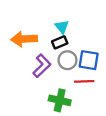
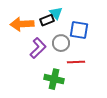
black rectangle: (60, 42) -> (47, 20), moved
blue square: (89, 60) -> (79, 30), moved

